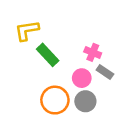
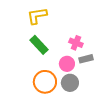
yellow L-shape: (27, 30) -> (37, 16), moved
gray rectangle: (105, 72) -> (86, 59), turned -48

